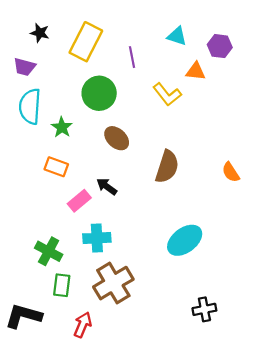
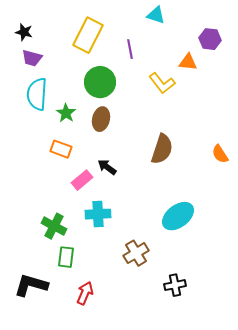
black star: (40, 33) -> (24, 32), moved
cyan triangle: (177, 36) -> (156, 15), moved
brown ellipse: (117, 138) -> (101, 119), moved, turned 60
brown cross: (113, 283) -> (136, 253), moved, size x0.7
black cross: (204, 309) -> (175, 285), moved

